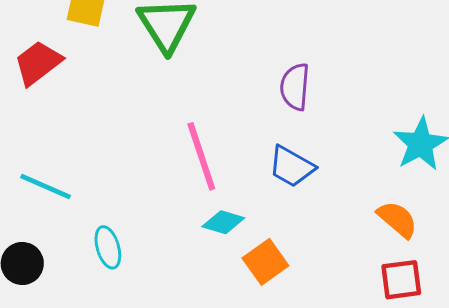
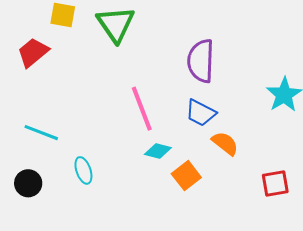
purple semicircle: (295, 87) -> (201, 61), size x1.4
orange semicircle: (397, 219) -> (225, 143), moved

